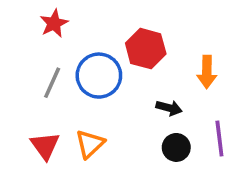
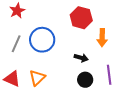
red hexagon: (146, 49) -> (81, 18), moved
red triangle: (45, 146) -> (12, 79), turned -30

